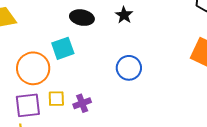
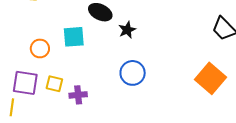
black star: (124, 15) -> (127, 30), moved
orange circle: (33, 68) -> (40, 48), size x0.6

